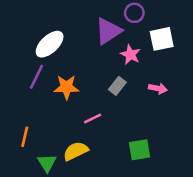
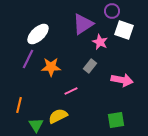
purple circle: (134, 13) -> (112, 11), moved
white square: (162, 39) -> (124, 30), turned 30
pink arrow: (158, 88) -> (122, 80), moved, size x1.5
green square: (140, 150) -> (116, 120), moved

